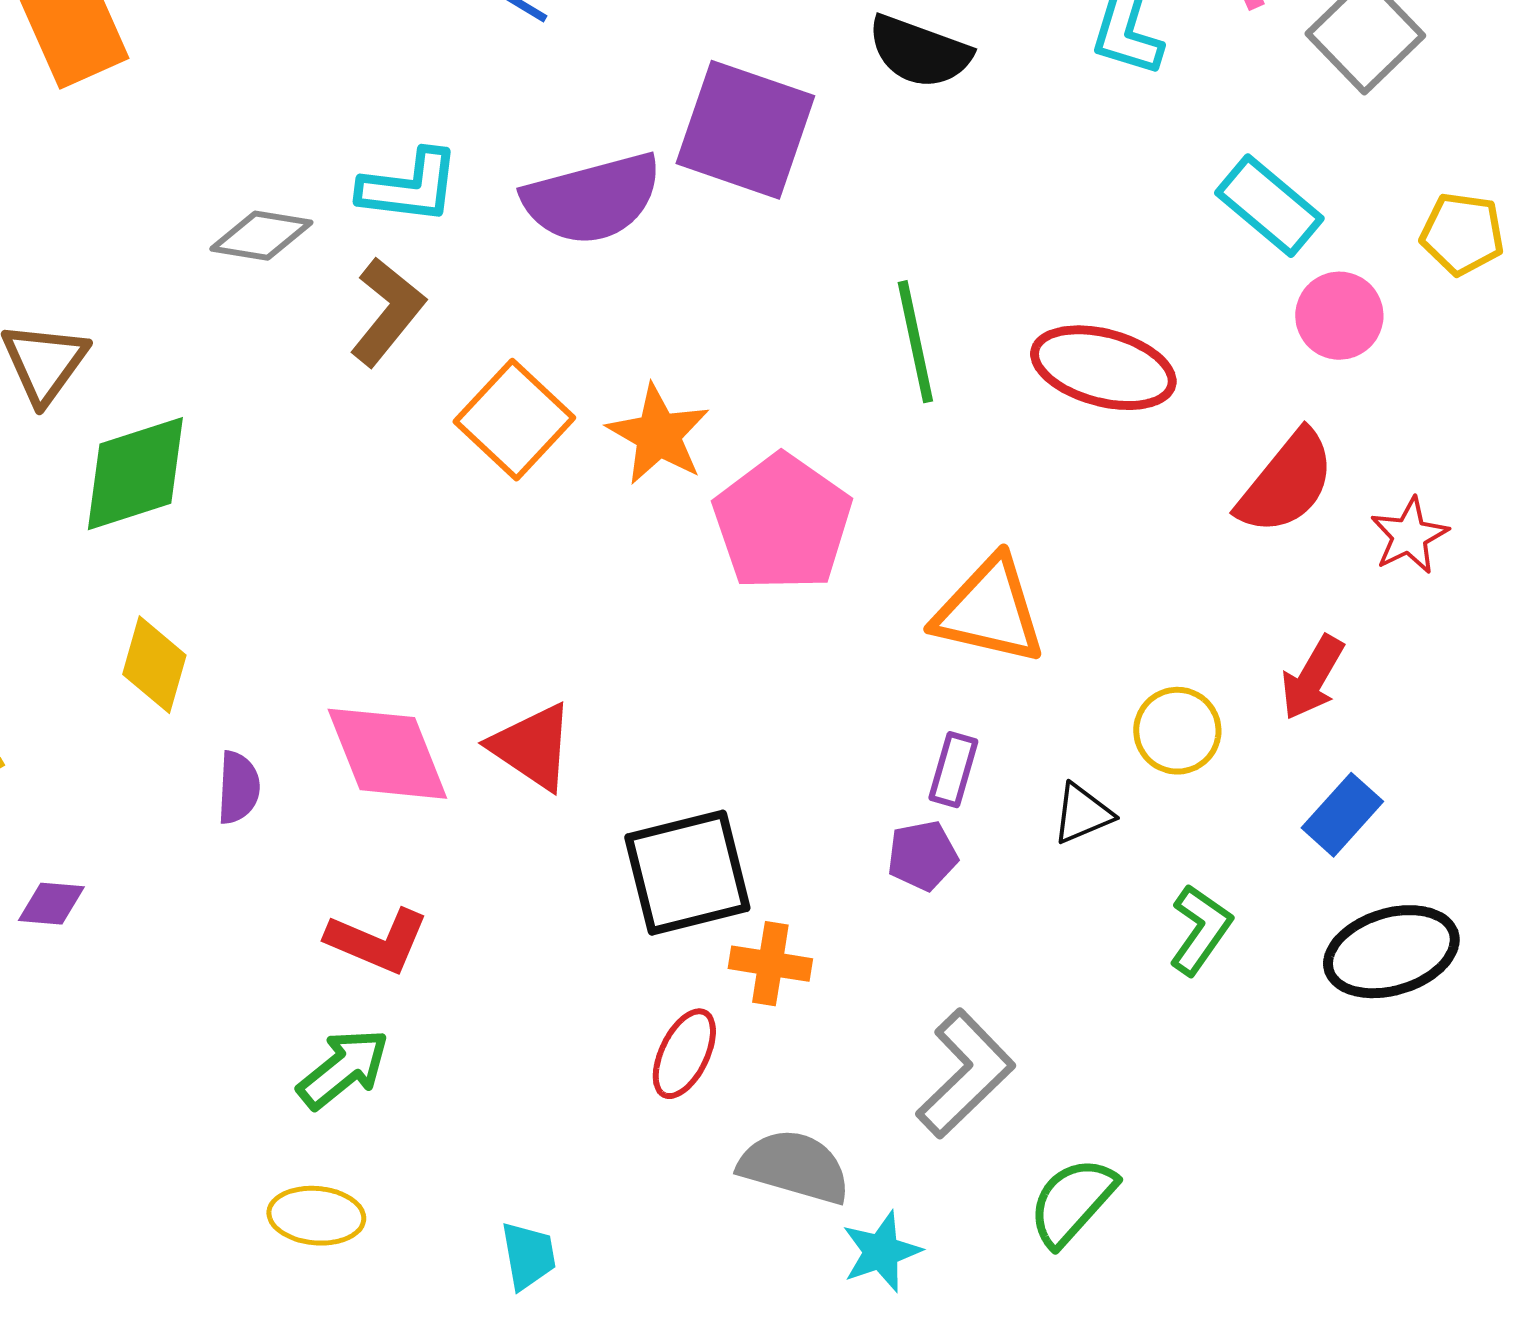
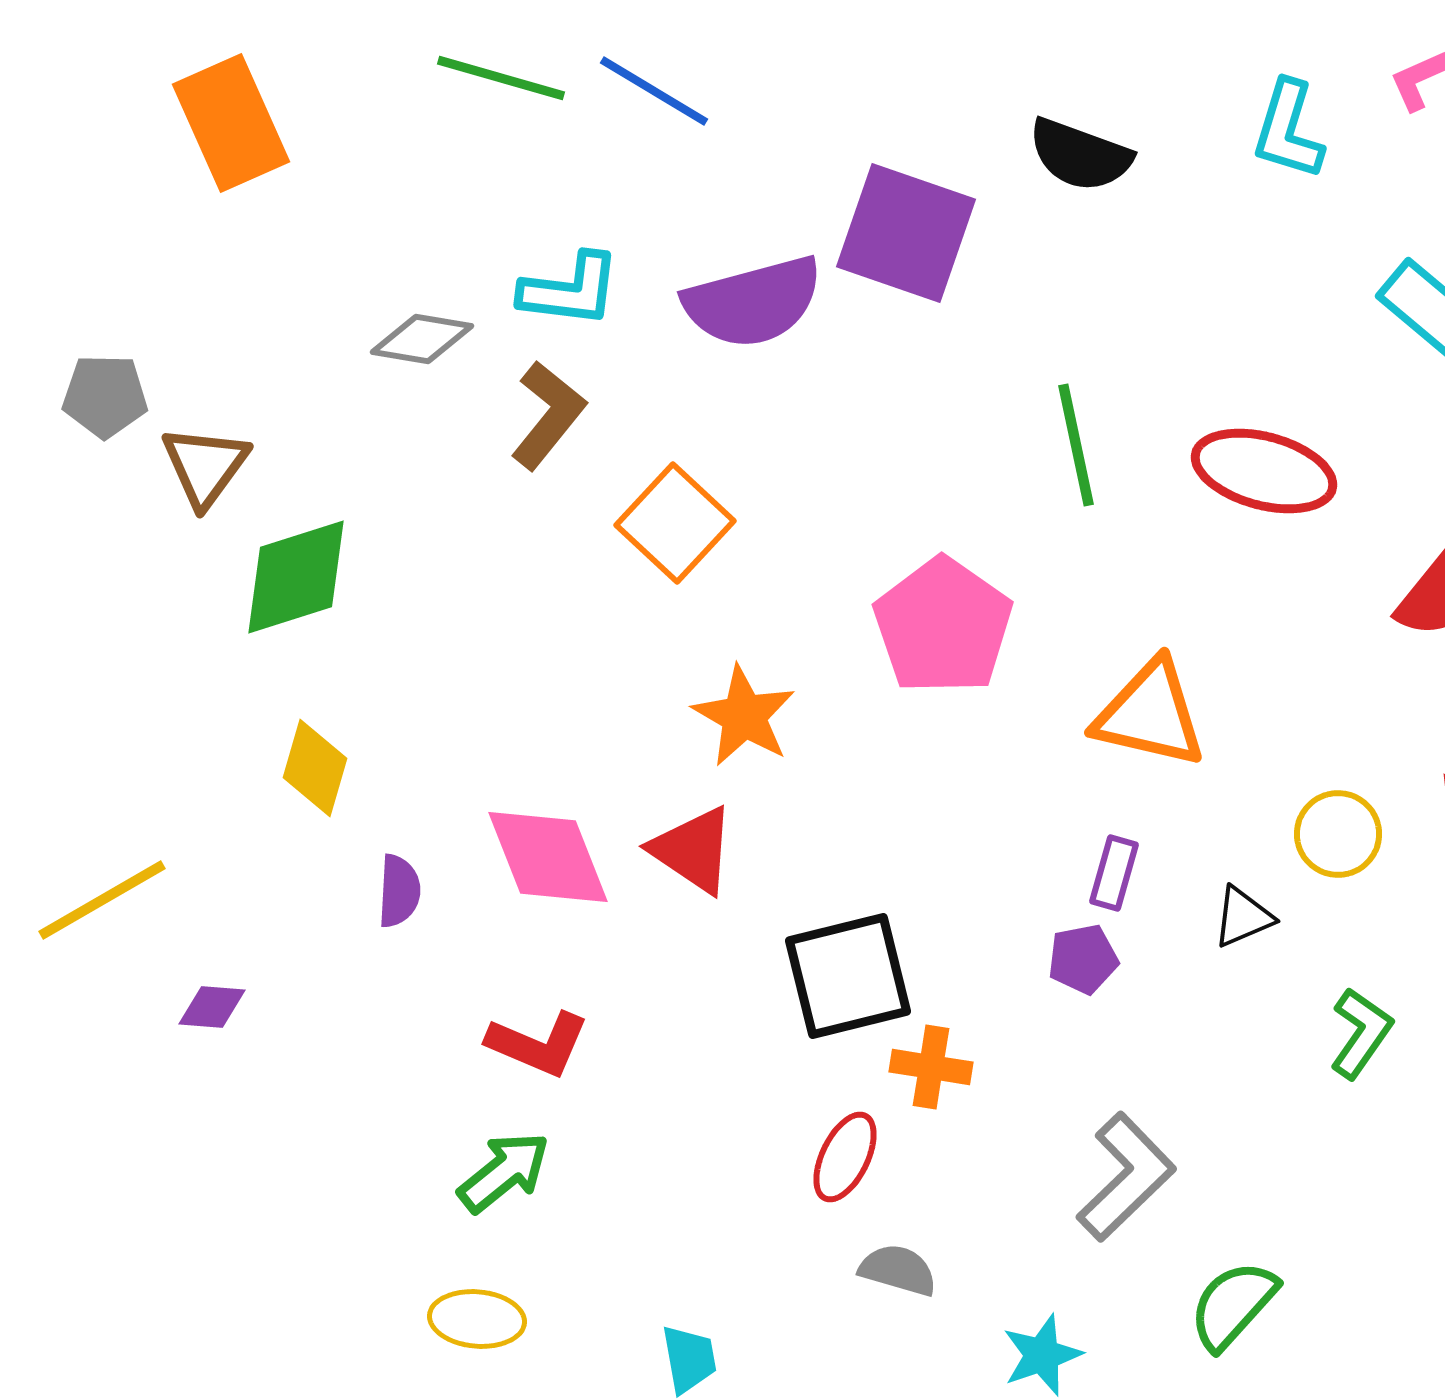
orange star: (658, 435) -> (744, 716), moved
gray semicircle: (794, 1167) -> (898, 1270), moved, size x0.7

